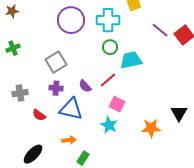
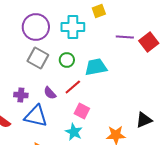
purple line: (160, 30) -> (125, 37), turned -36
green circle: (110, 47) -> (67, 60), moved
gray square: (56, 62) -> (38, 58), moved, turned -30
black triangle: (179, 113) -> (144, 120), turned 36

